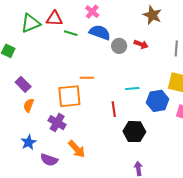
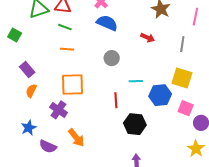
green line: (71, 33) -> (65, 27), moved
gray circle: (119, 46) -> (112, 58), moved
orange line: (87, 78) -> (67, 49), moved

